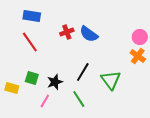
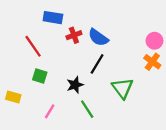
blue rectangle: (32, 16) -> (53, 18), moved
black line: (83, 72) -> (97, 64), moved
green square: (32, 78) -> (40, 76), moved
black star: (55, 82) -> (75, 85), moved

